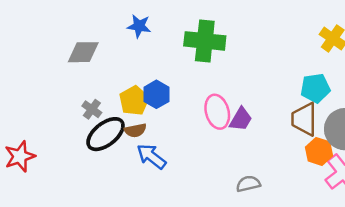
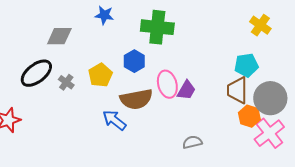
blue hexagon: (156, 94) -> (134, 61), moved
brown semicircle: (135, 130) -> (136, 99), moved, size x1.8
black ellipse: (106, 134) -> (36, 73), moved

